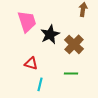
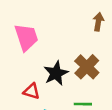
black star: (50, 34) -> (56, 73), moved

